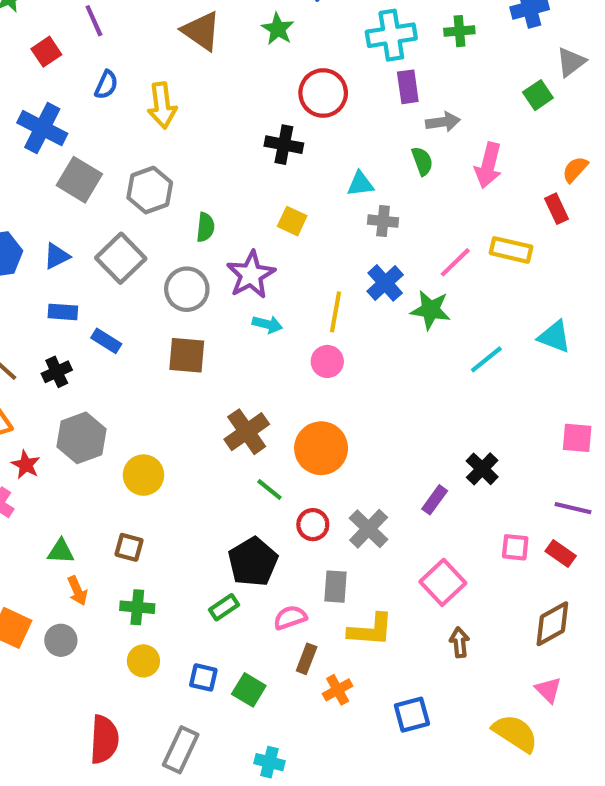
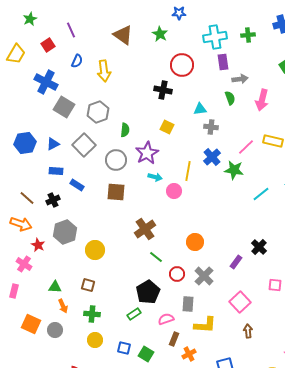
pink circle: (327, 361) -> (174, 191), moved
orange circle: (321, 448) -> (195, 242), moved, size x0.7

